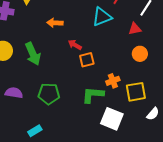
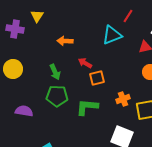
green arrow: (33, 54) -> (55, 72), moved, size x0.7
green pentagon: (49, 94) -> (57, 96), moved
green L-shape: (93, 95) -> (87, 107), moved

